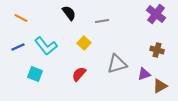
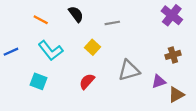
orange line: (21, 18) -> (41, 20), moved
blue line: (18, 47) -> (11, 52), moved
brown cross: (157, 50) -> (173, 55), turned -32

